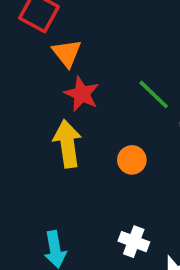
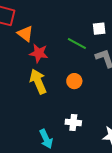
white cross: (134, 242) -> (73, 122), moved

